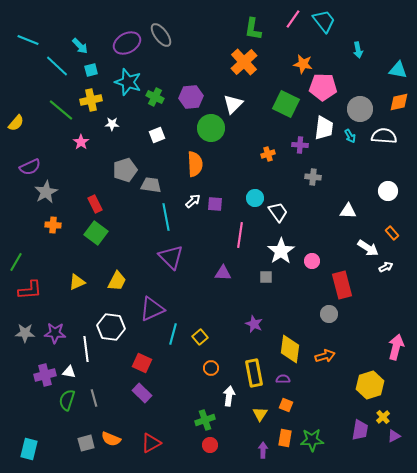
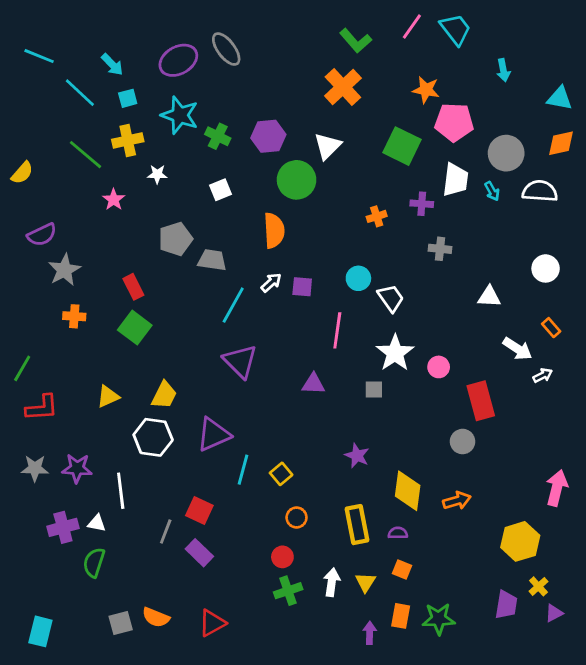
green L-shape: (253, 29) -> (356, 41), turned -50
cyan line: (166, 217) -> (233, 305), turned 40
white hexagon: (111, 327) -> (153, 437), moved
white arrow: (229, 396) -> (332, 582), moved
gray line: (94, 398) -> (166, 532), moved, turned 36
red circle: (210, 445) -> (282, 557), moved

